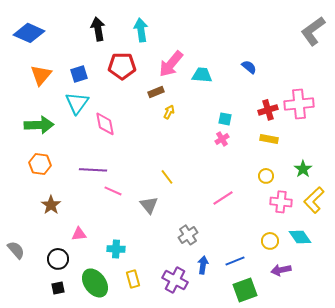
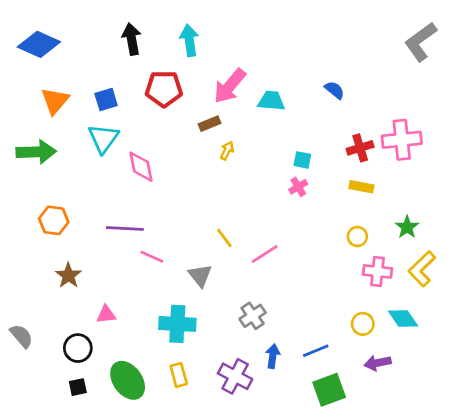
green arrow: (39, 125) -> (36, 152), moved
pink line: (223, 198) -> (265, 254), moved
cyan cross: (116, 249) -> (177, 324), moved, size x1.5

